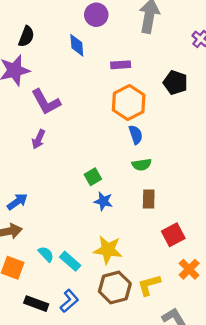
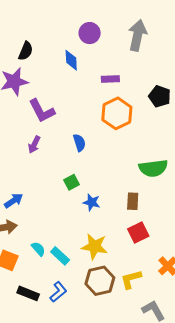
blue semicircle: (136, 135) -> (79, 143), moved
green semicircle: (142, 165) -> (153, 168), moved, size x1.6
green square: (93, 177) -> (71, 182), moved
red square: (173, 235) -> (138, 233), moved

